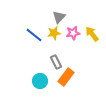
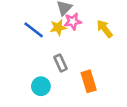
pink star: (73, 33) -> (73, 21), moved
orange rectangle: (66, 77) -> (89, 81), moved, turned -54

